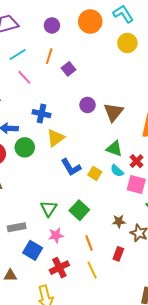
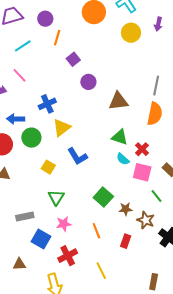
purple circle: (52, 25) -> (45, 19), moved
orange line: (49, 56) -> (57, 38), moved
pink line: (24, 77) -> (20, 75), moved
purple circle: (88, 105) -> (88, 82), moved
brown triangle: (113, 112) -> (118, 101), turned 45
blue cross: (41, 114) -> (47, 104), turned -36
yellow square: (95, 173) -> (48, 167), moved
green square: (79, 210) -> (103, 197), moved
yellow line: (92, 270) -> (101, 271), moved

